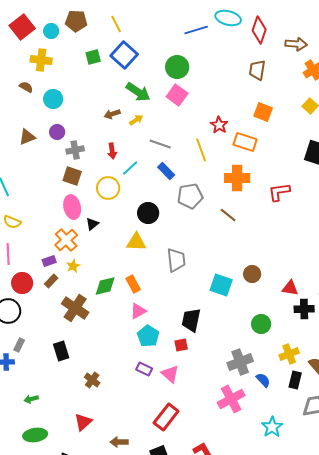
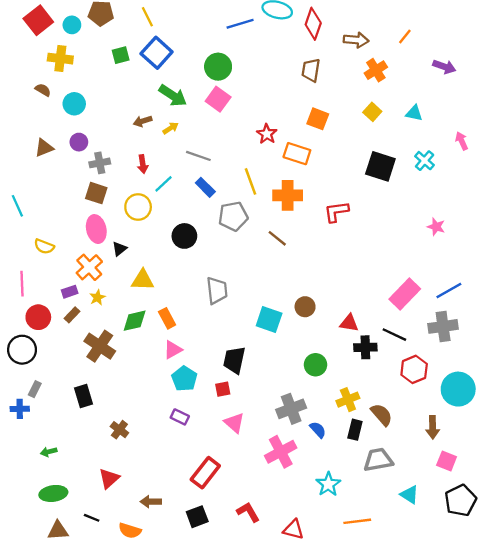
yellow line: (201, 150) -> (251, 181), moved
yellow semicircle: (12, 222) -> (44, 246), moved
yellow triangle: (136, 242) -> (143, 280), moved
pink triangle: (170, 374) -> (234, 423), moved

